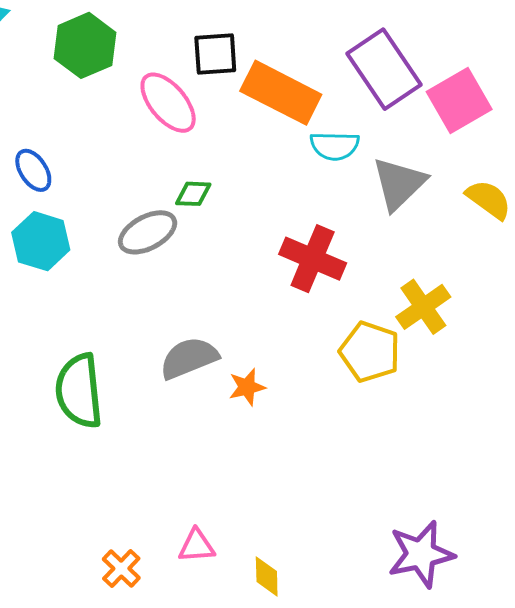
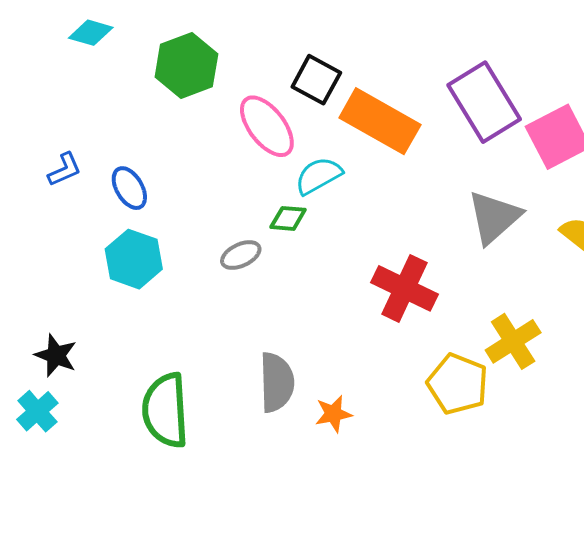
black square: (215, 54) -> (316, 80), turned 30
cyan semicircle: (335, 146) -> (318, 176), moved, turned 147
gray ellipse: (148, 232) -> (241, 255), size x0.7
gray semicircle: (189, 358) -> (277, 382), turned 108

